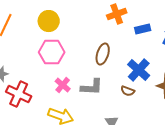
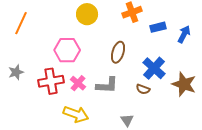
yellow circle: (49, 21) -> (87, 14), moved
red cross: (19, 94) -> (51, 81), moved, turned -35

